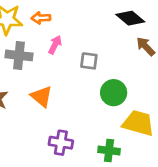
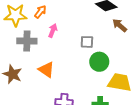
orange arrow: (41, 18) -> (40, 12), turned 136
gray square: (89, 61) -> (87, 42), moved

